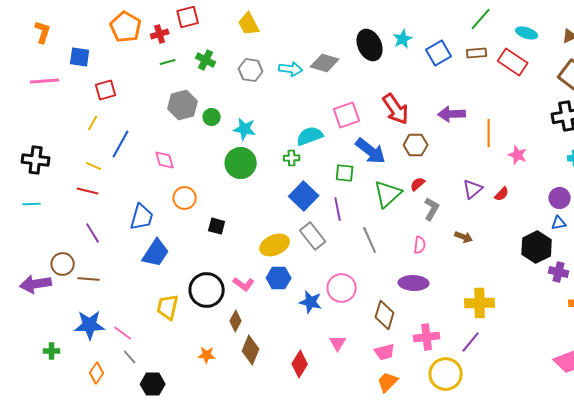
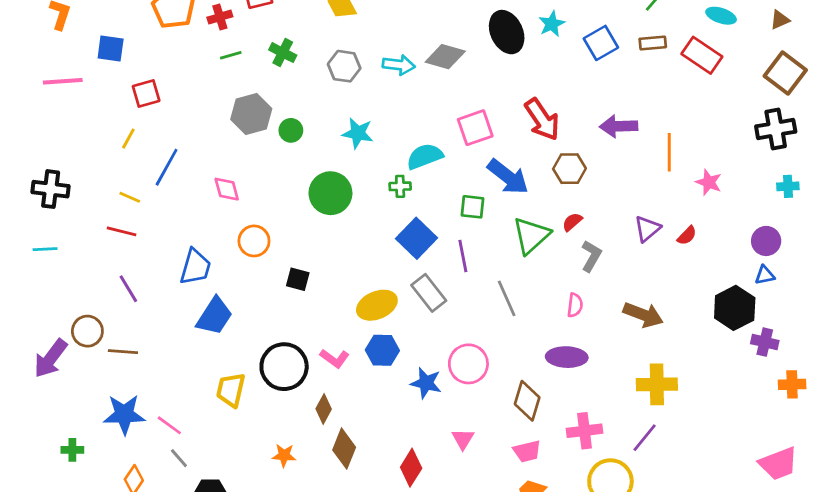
cyan star: (245, 129) -> (358, 133), moved
brown arrow: (464, 237) -> (643, 315), moved, size x1.6
purple arrow: (36, 284) -> (51, 358), turned -44

